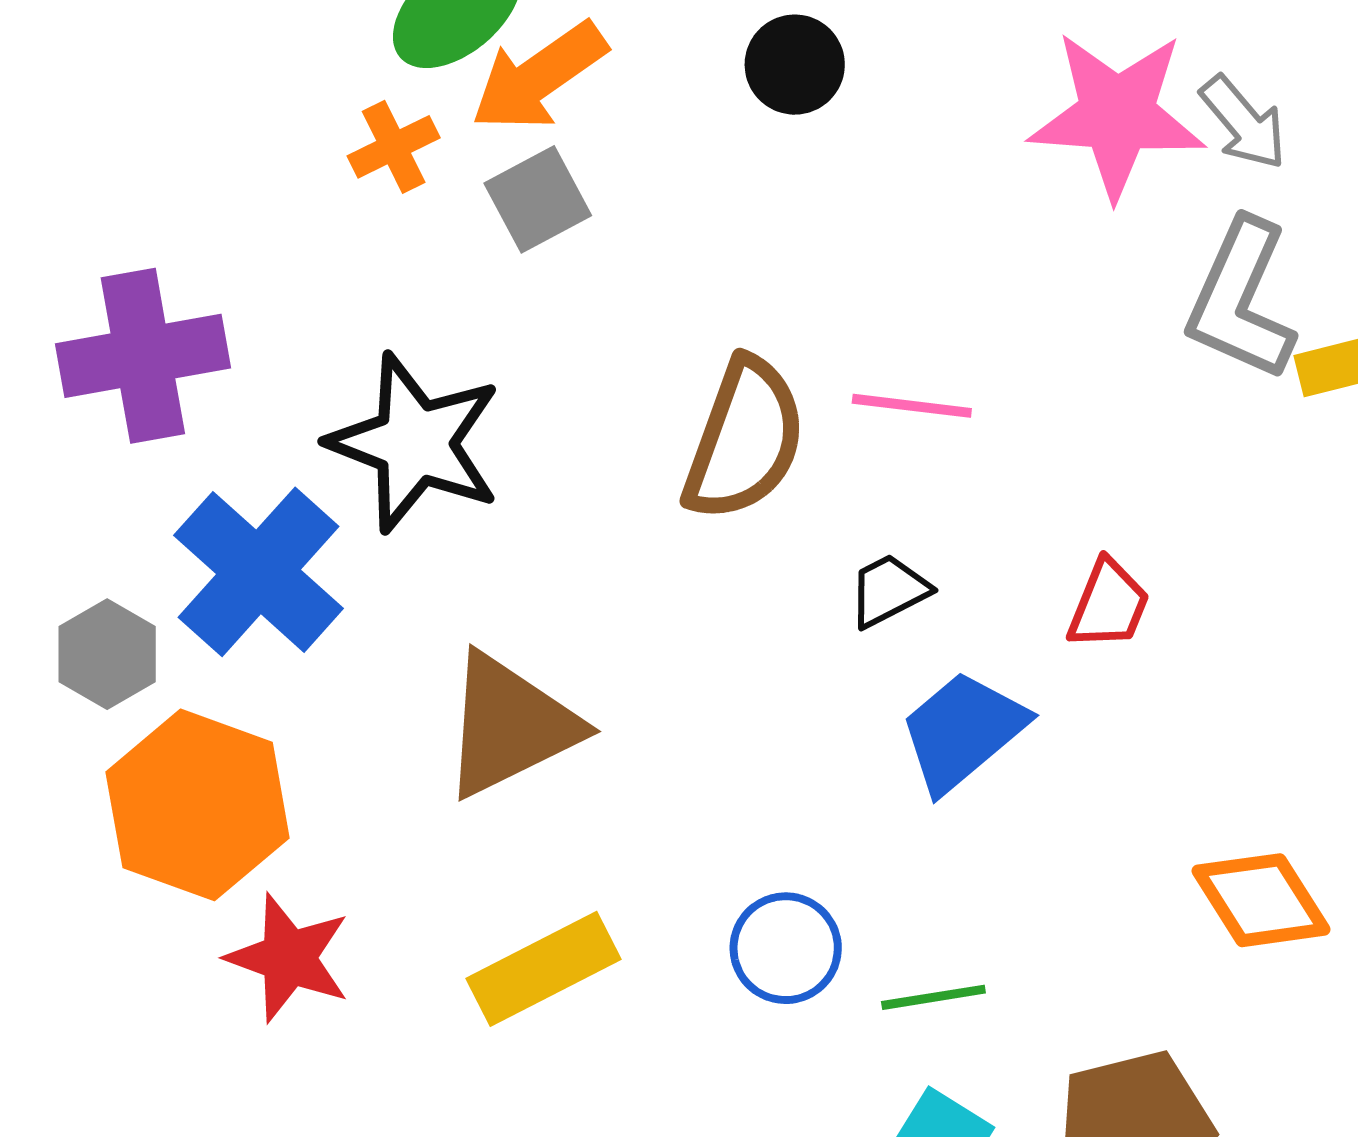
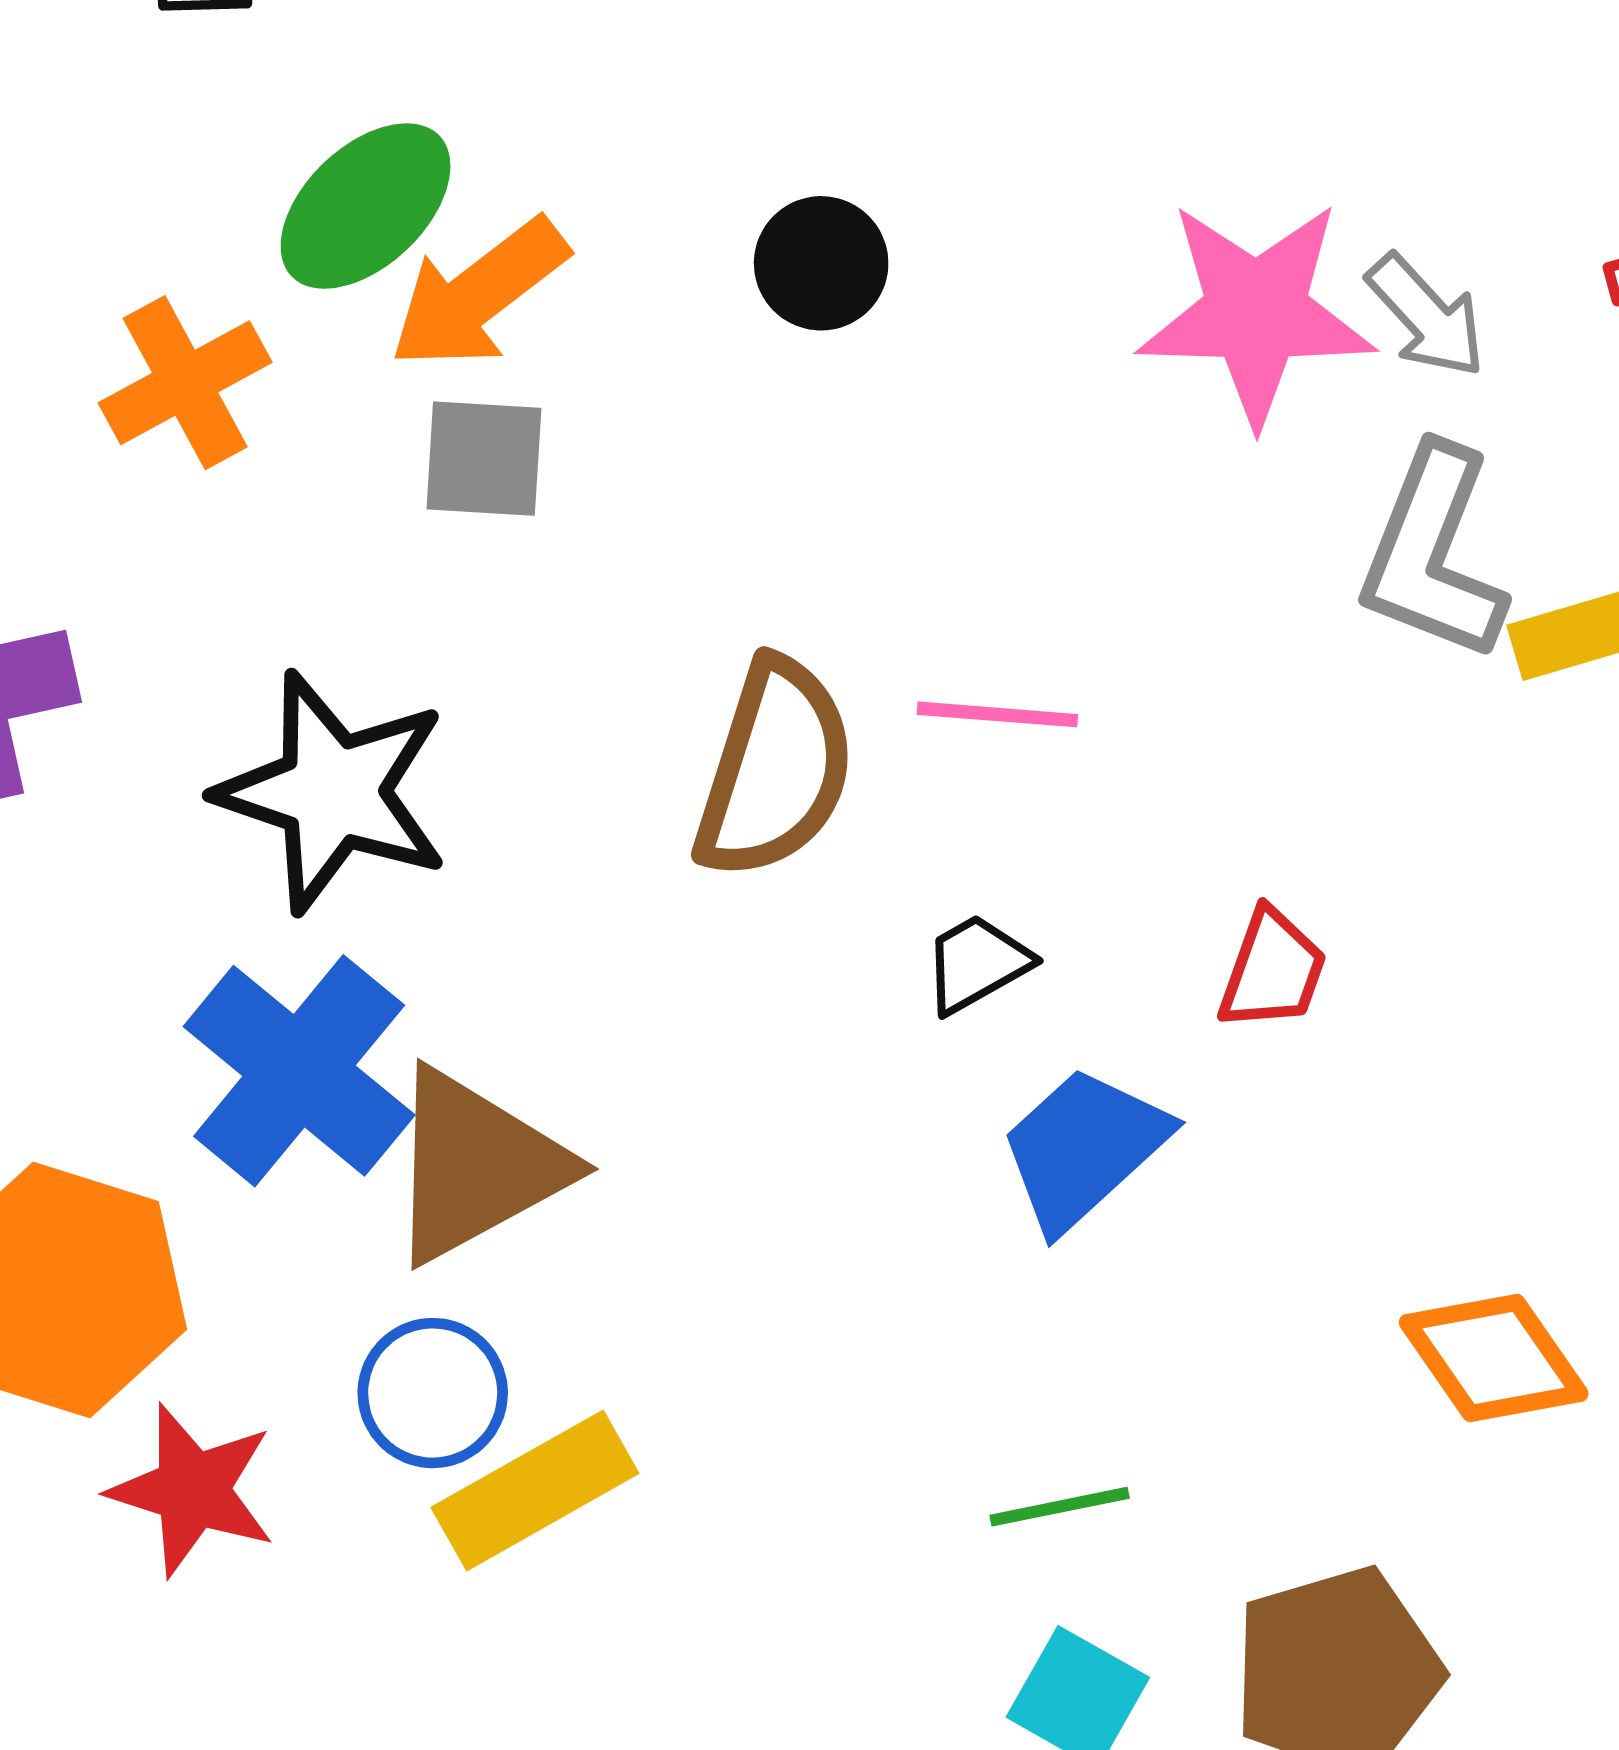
orange cross: (394, 147) -> (185, 383), moved, size x1.4
gray square: (538, 199) -> (484, 459), turned 34
blue cross: (259, 572) -> (299, 1071), moved
blue circle: (786, 948) -> (433, 1393), moved

